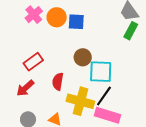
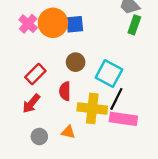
orange circle: (57, 17) -> (53, 23), size x1.4
brown circle: (83, 57) -> (76, 62), moved
cyan square: (101, 72) -> (109, 74), turned 35

